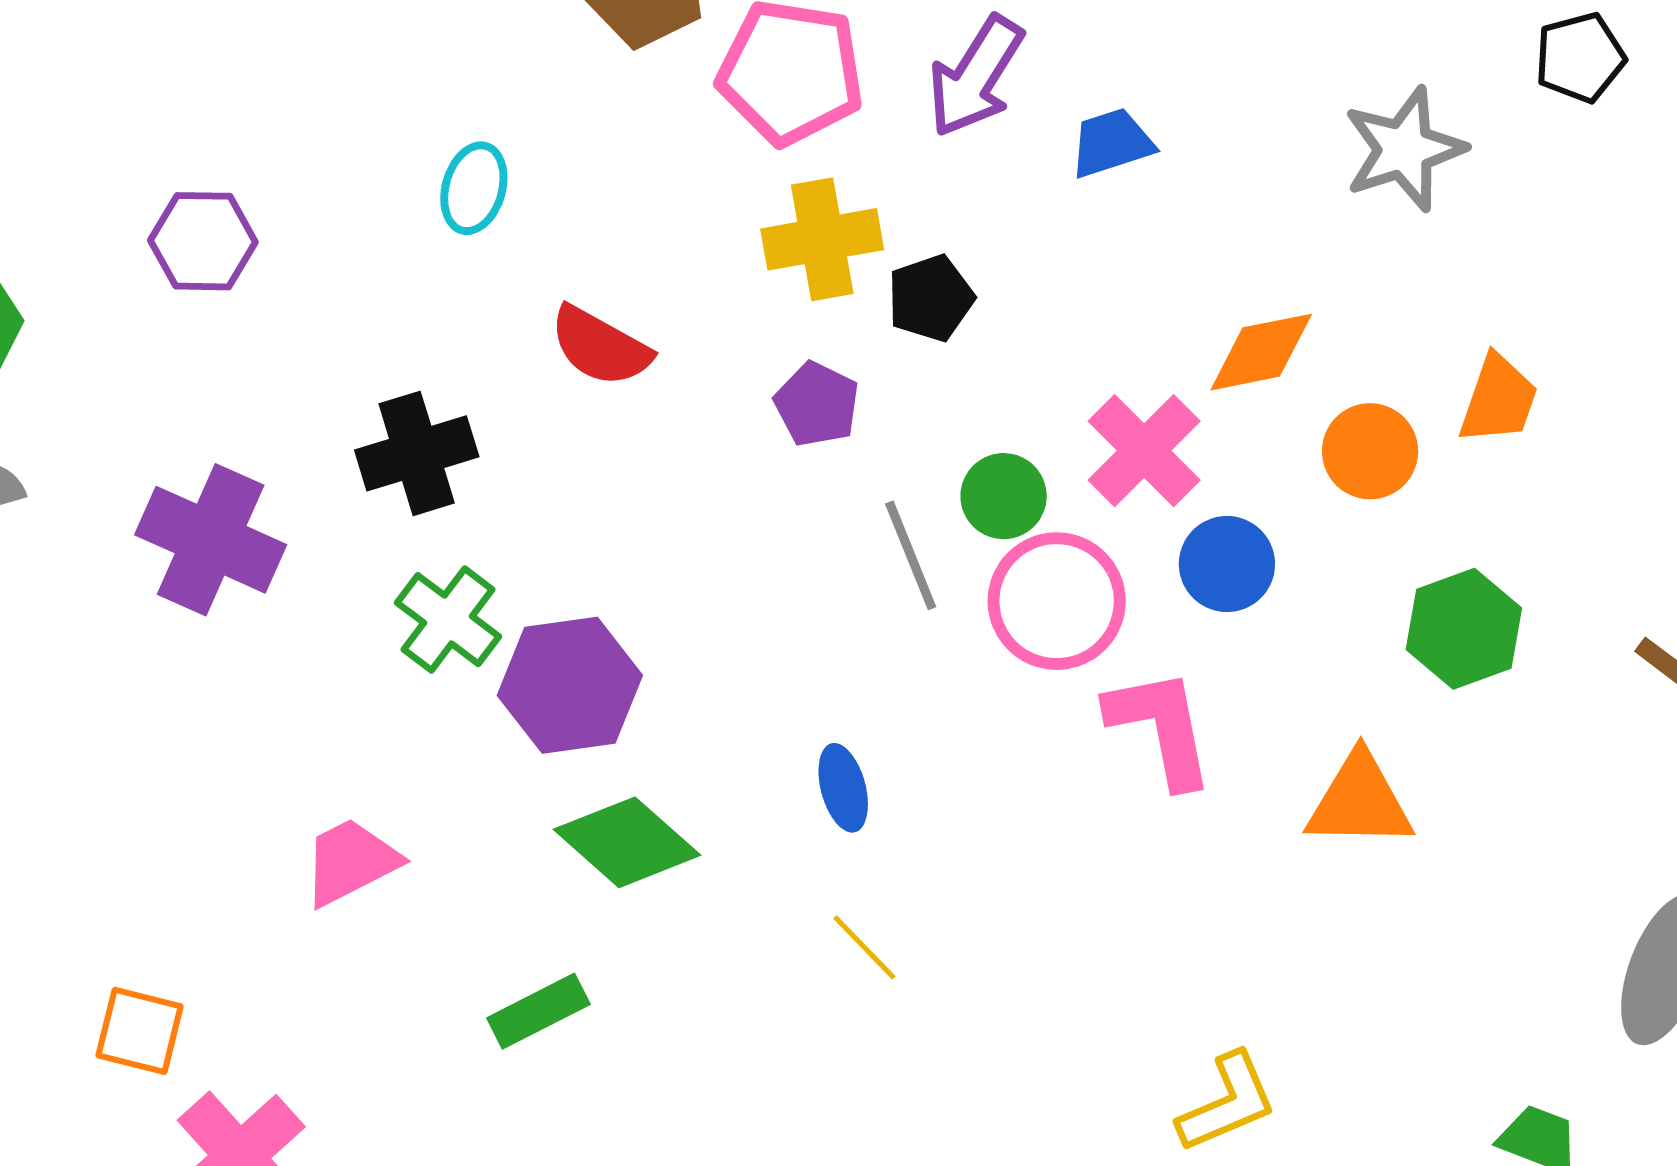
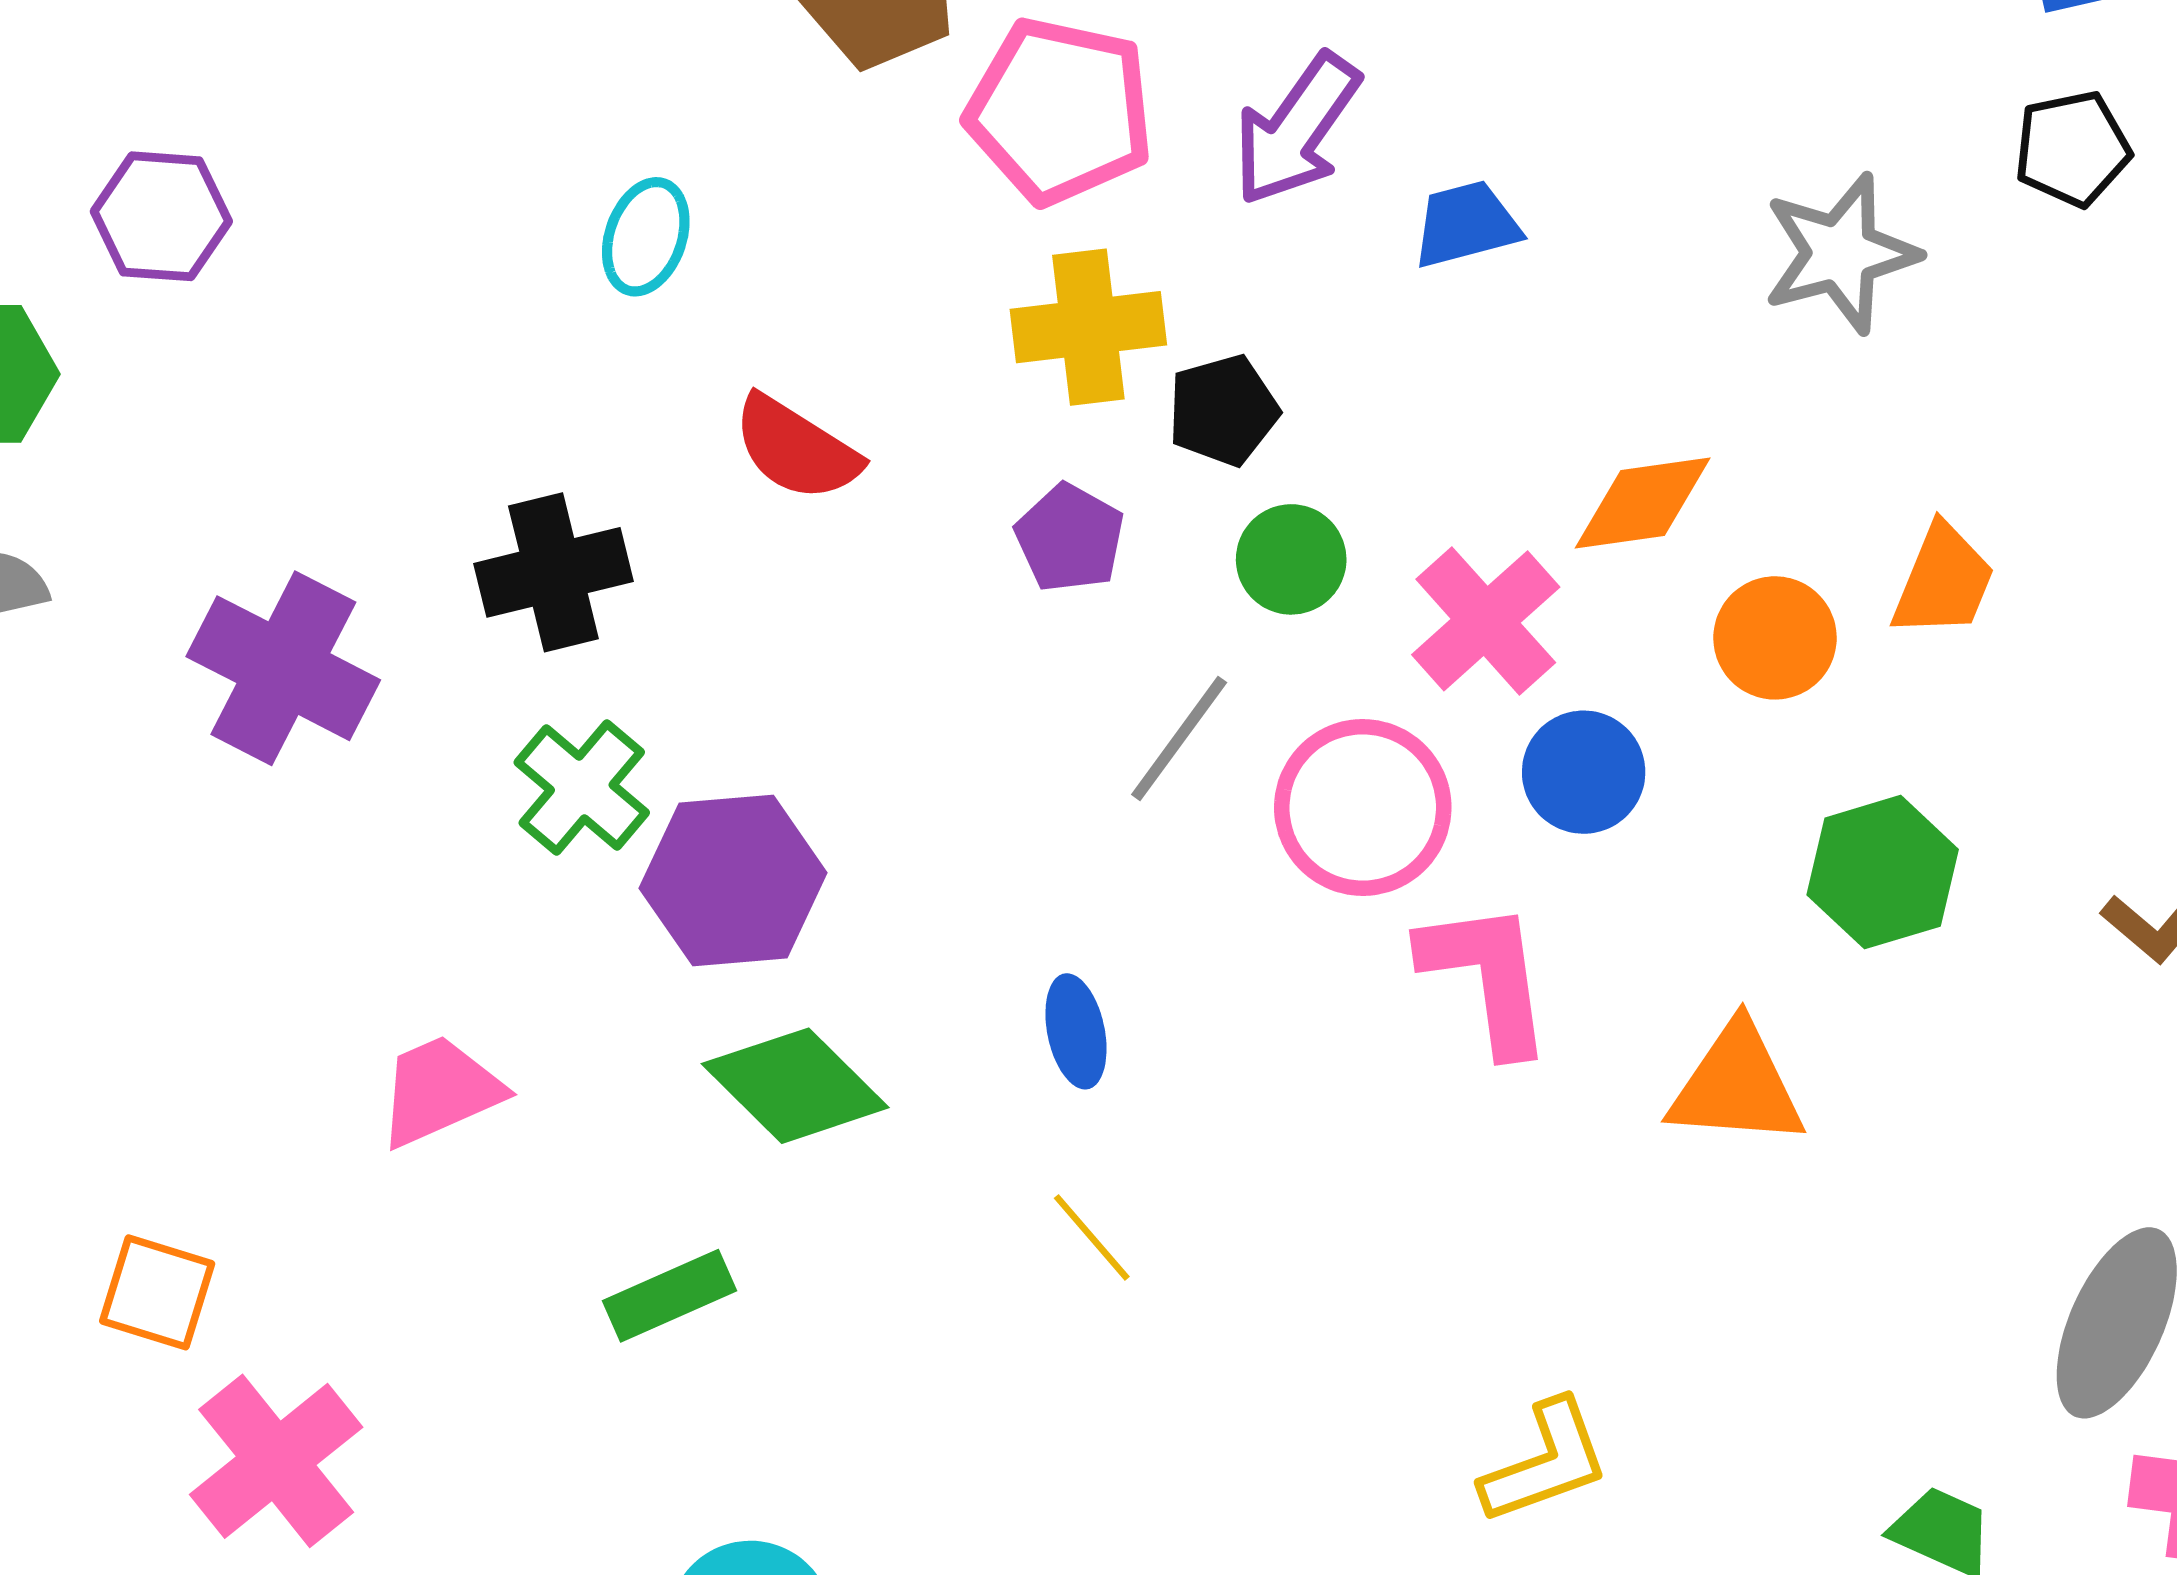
purple hexagon: (203, 241) -> (161, 216), moved
green circle: (1004, 496) -> (1291, 559), moved
gray line: (911, 555) -> (1179, 738), turned 55

